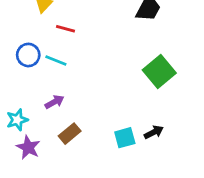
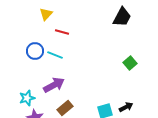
green square: (159, 72) -> (130, 63), size x0.6
purple arrow: (54, 102) -> (54, 85), size x1.5

